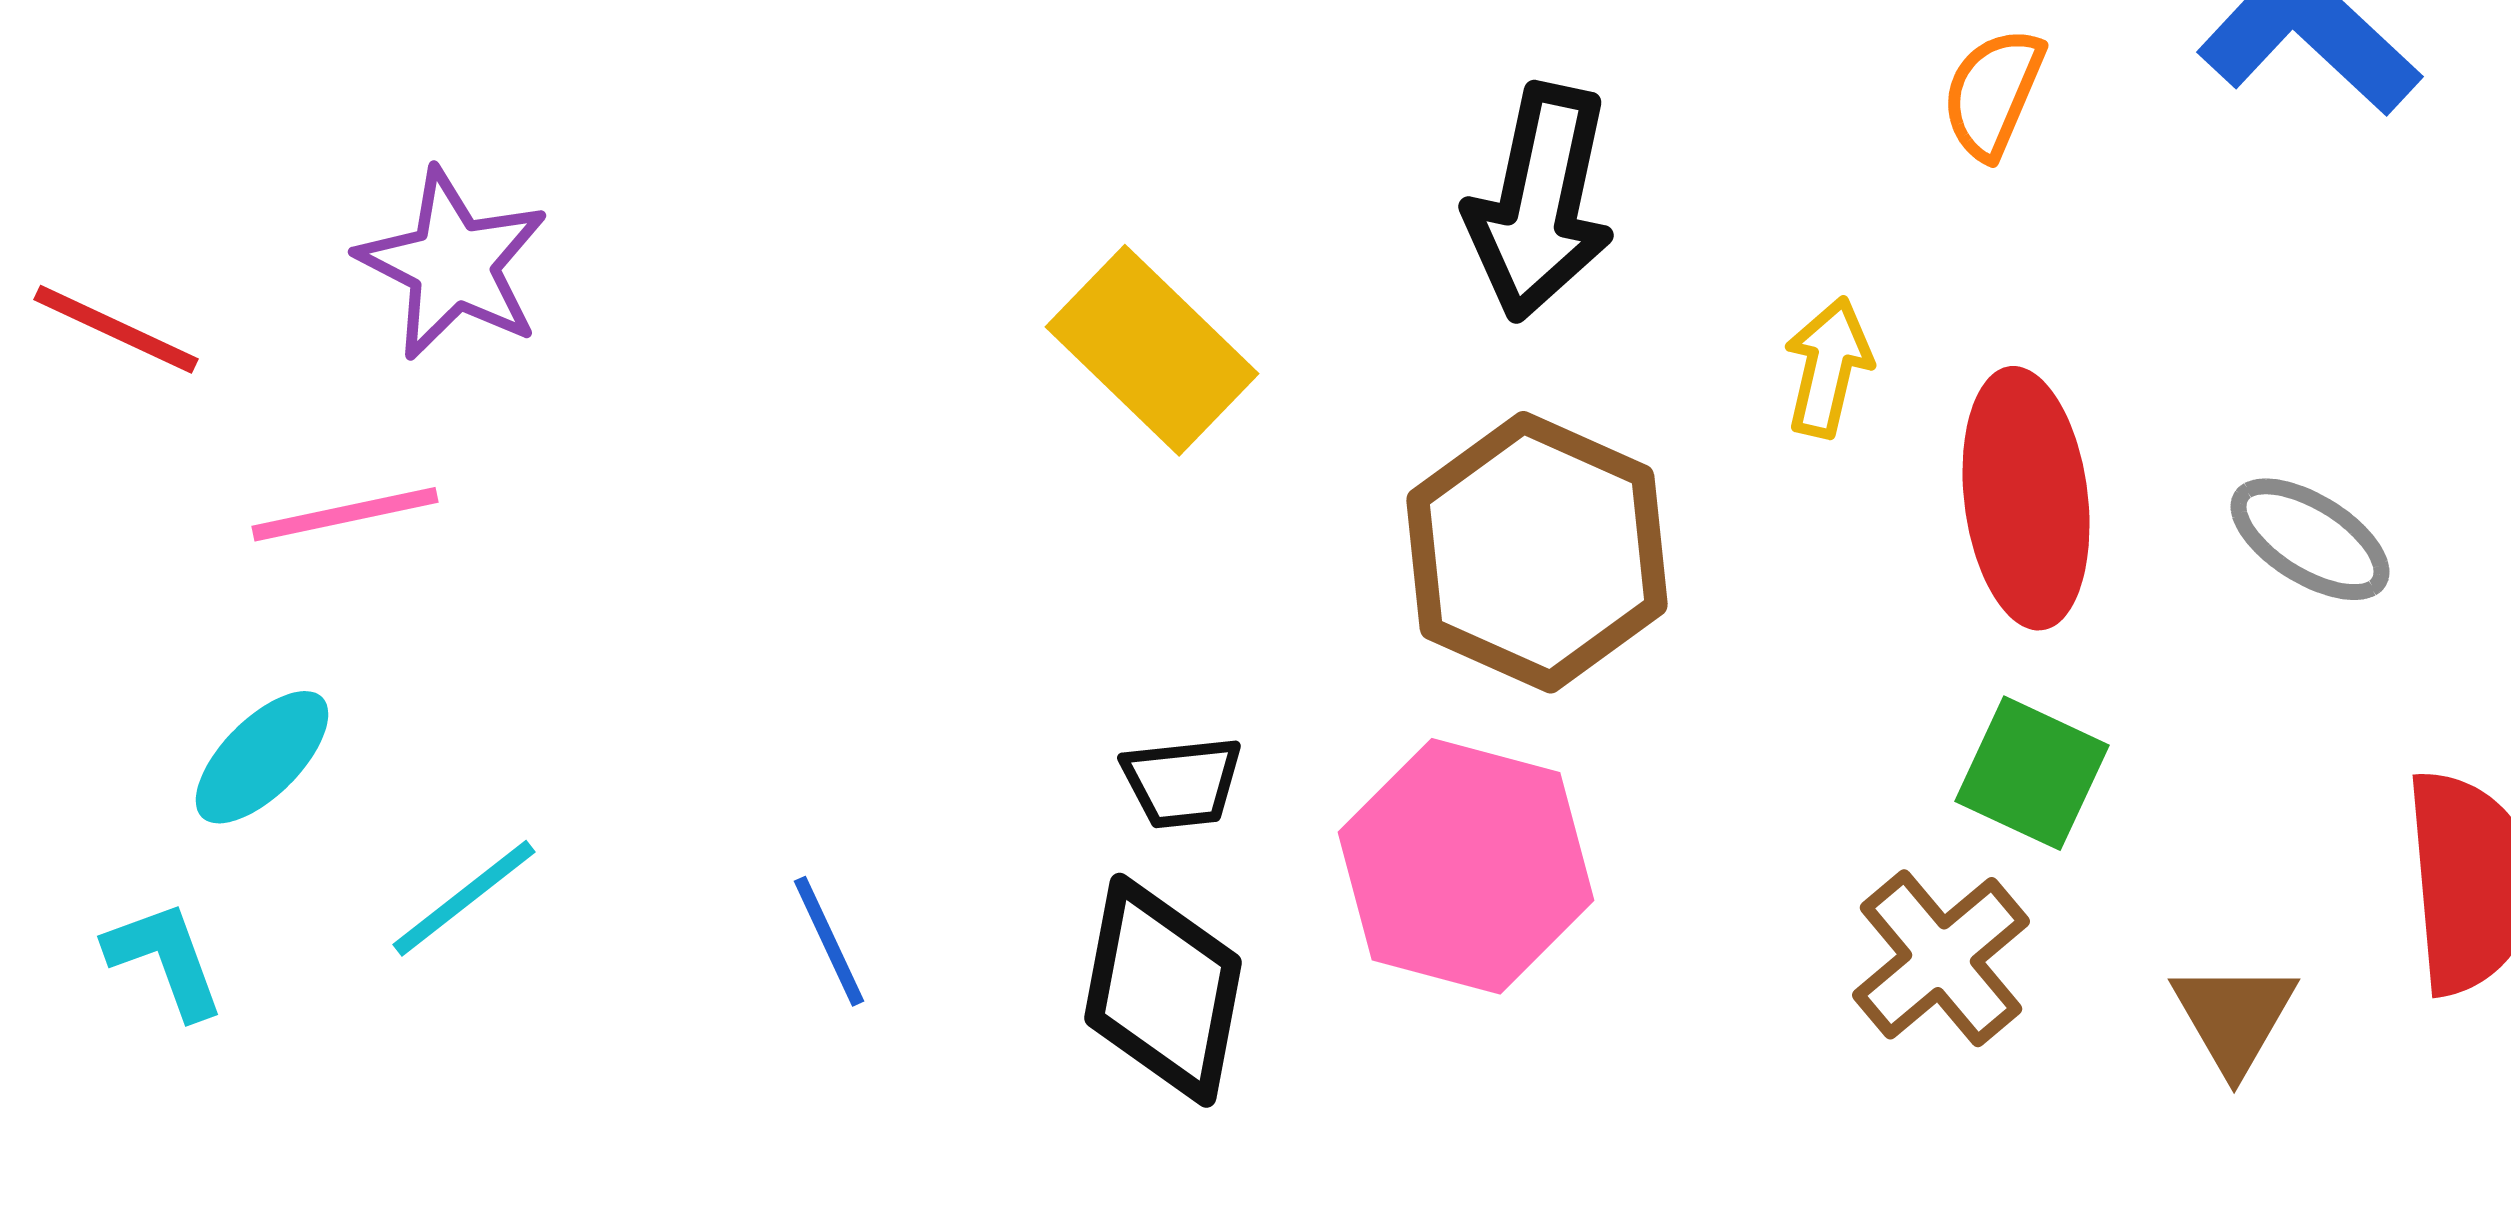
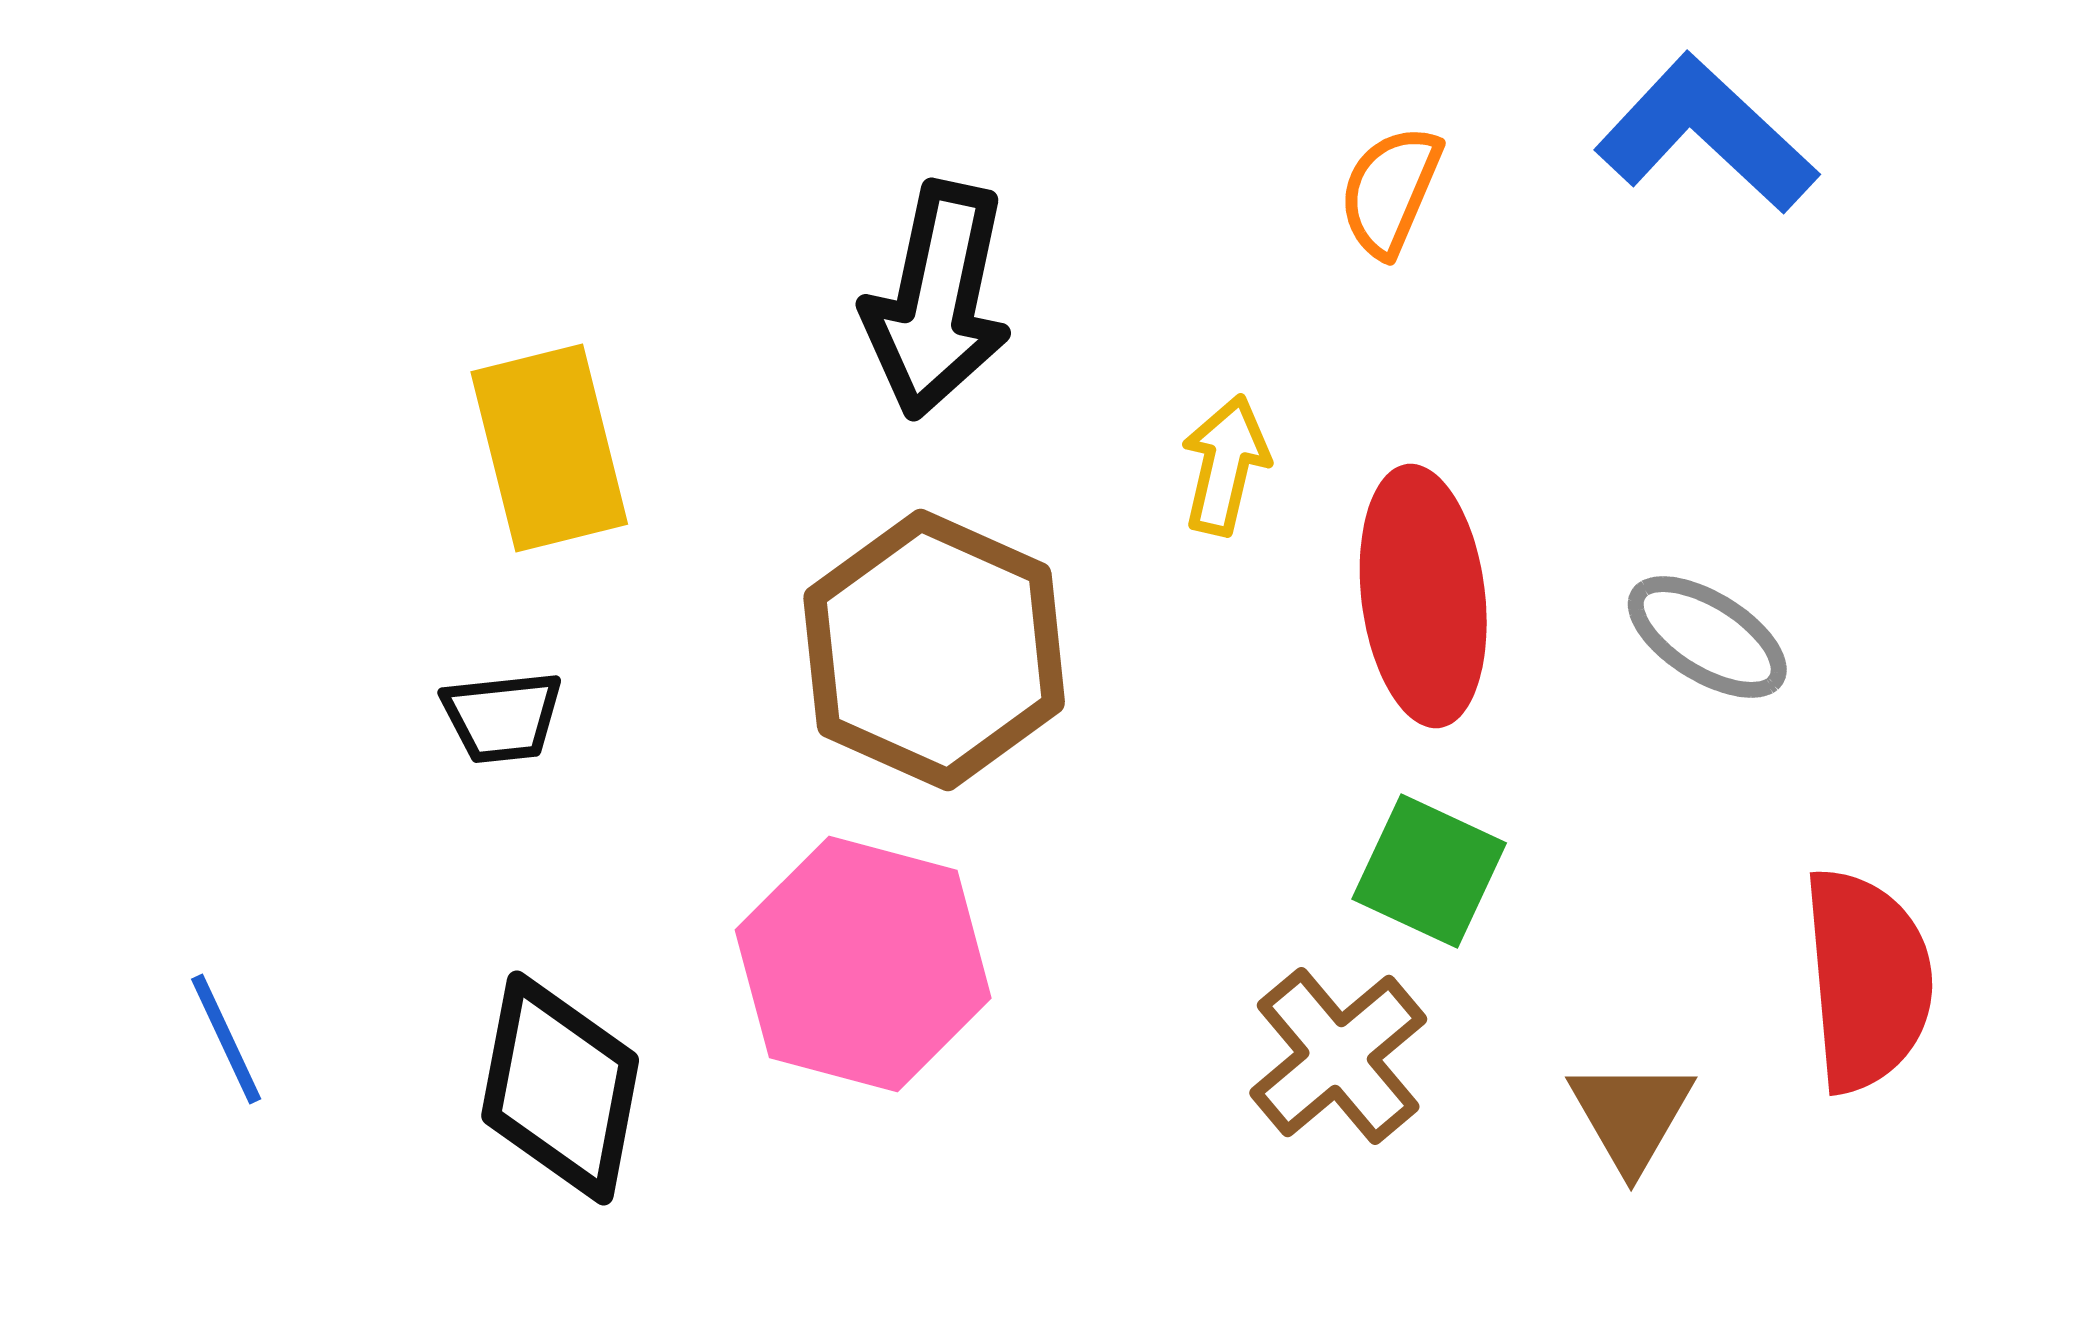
yellow rectangle: (1152, 350) -> (549, 448), turned 32
black trapezoid: (1182, 782) -> (502, 717), moved

